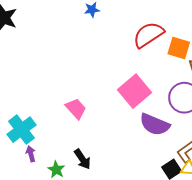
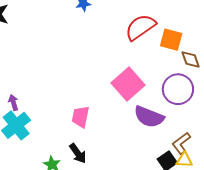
pink trapezoid: (76, 109) -> (81, 117), moved, turned -125
purple arrow: (31, 154) -> (13, 103), moved

